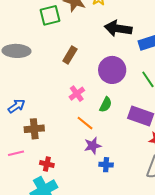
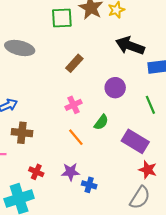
purple circle: (112, 70) -> (115, 88), size x0.7
purple star: (93, 146) -> (70, 172), moved
red cross: (47, 164) -> (36, 172), moved

